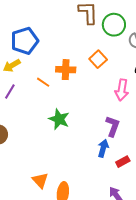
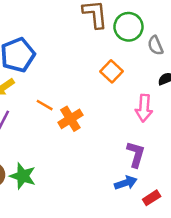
orange cross: (66, 70) -> (70, 119), moved, turned -30
green star: (59, 119) -> (23, 176), moved
blue arrow: (103, 148) -> (126, 183), turned 60

